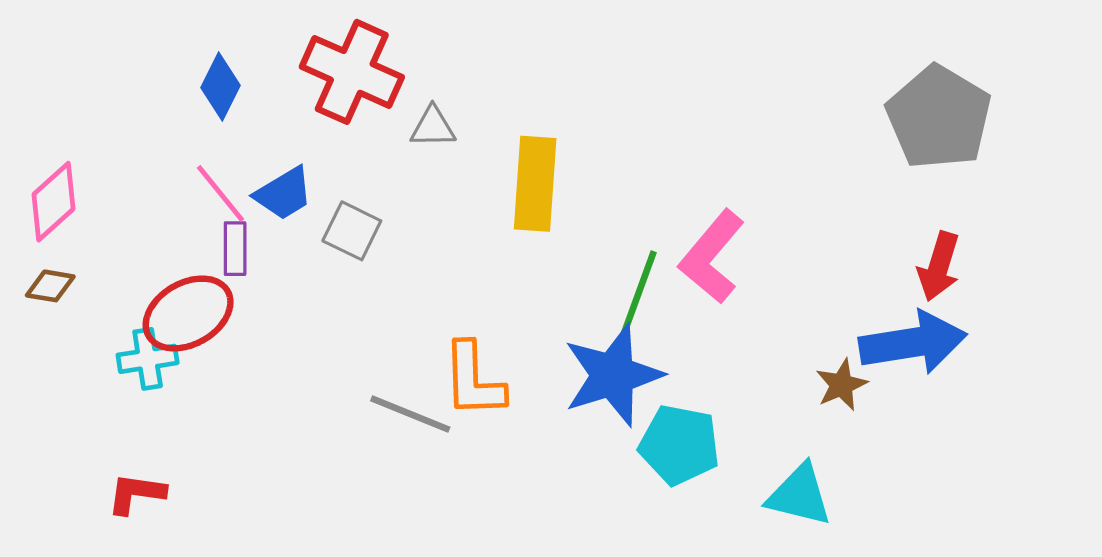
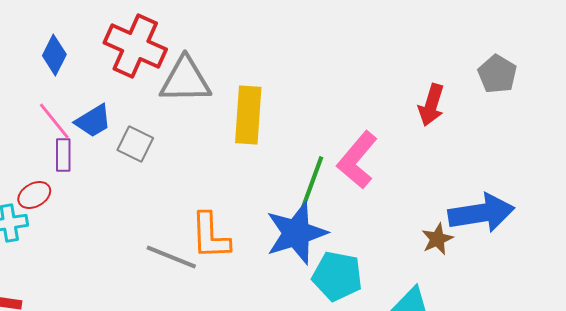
gray pentagon: (939, 117) -> (497, 74), size x0.6
gray triangle: (433, 127) -> (185, 80), size x1.8
red arrow: (939, 266) -> (431, 105), moved
red ellipse: (188, 313) -> (34, 195), size x0.6

